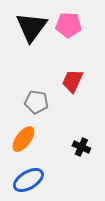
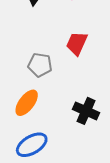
black cross: (81, 147) -> (86, 111), size x1.4

